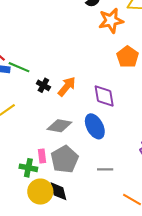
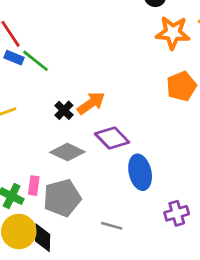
black cross: (43, 85) -> (64, 110), moved
purple diamond: (104, 96) -> (112, 138), moved, turned -50
blue ellipse: (95, 126) -> (140, 172), moved

